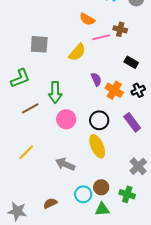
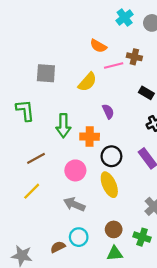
green L-shape: (20, 78) -> (25, 110), turned -75
orange cross: (114, 90) -> (90, 137), moved, turned -30
brown line: (30, 108) -> (36, 158), moved
pink circle: (66, 119) -> (75, 170), moved
cyan circle: (83, 194) -> (79, 237), moved

